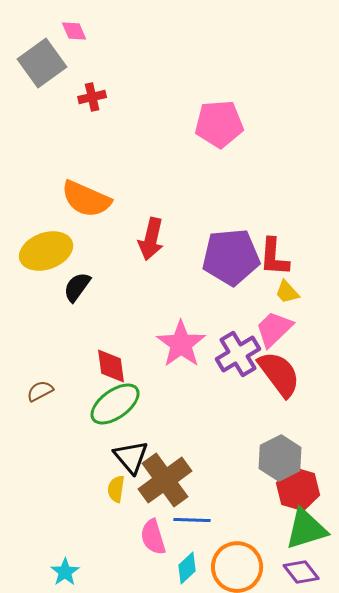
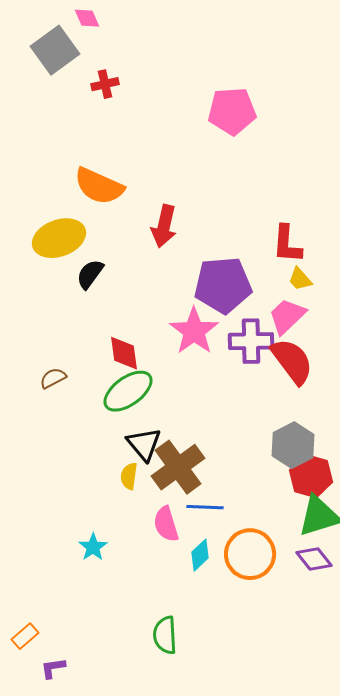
purple pentagon: (231, 257) -> (223, 285), moved
purple cross: (238, 354) -> (251, 341), turned 30
cyan star: (65, 572) -> (93, 547), moved

